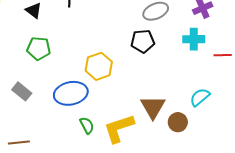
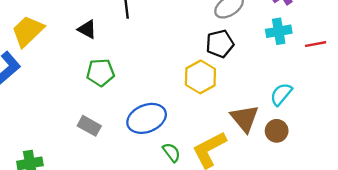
yellow hexagon: (99, 66) -> (200, 77), moved
cyan semicircle: (200, 97) -> (281, 94), moved

